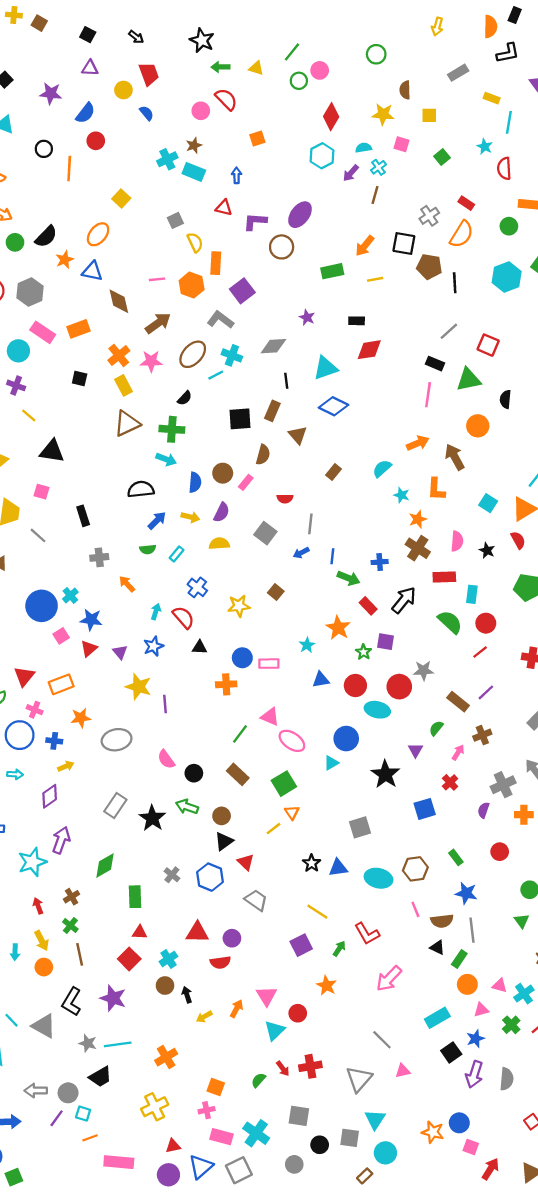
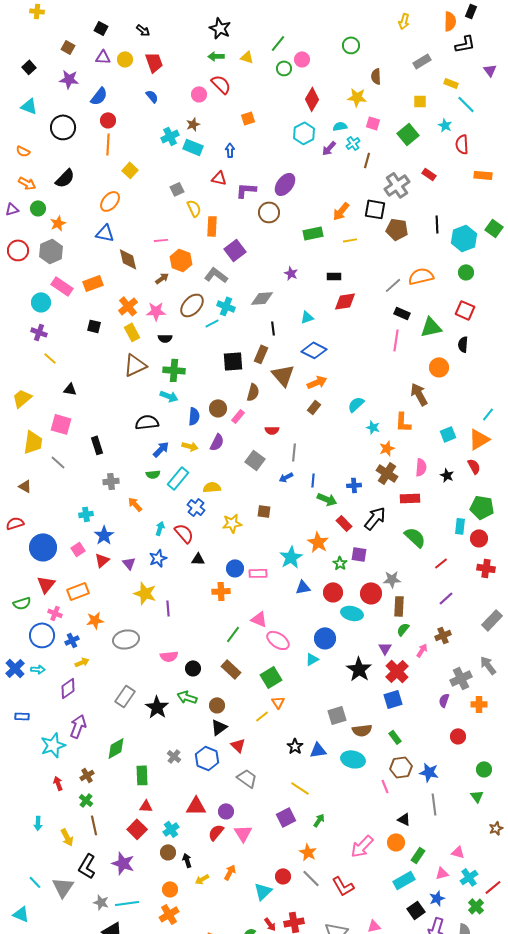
brown square: (39, 23) -> (68, 47), moved
black star: (202, 40) -> (220, 28), moved
yellow circle: (123, 90) -> (125, 59), moved
yellow square: (429, 115) -> (420, 101), moved
cyan line: (509, 122) -> (466, 104), turned -54
black circle: (44, 149) -> (63, 127), size x1.6
green square: (442, 157) -> (408, 134), size x1.5
orange line: (69, 168) -> (108, 144), moved
brown line: (375, 195) -> (367, 160), moved
gray cross: (429, 216) -> (397, 185), size x1.4
green circle: (509, 226) -> (466, 272), moved
orange semicircle: (462, 234) -> (421, 276), moved, turned -135
black semicircle: (46, 237) -> (65, 178), moved
orange star: (65, 260) -> (58, 223), moved
black line: (455, 283) -> (437, 224), moved
orange hexagon: (192, 285) -> (181, 260), moved
brown arrow: (158, 323) -> (162, 278), size x0.6
gray line: (449, 331) -> (393, 285), moved
red square: (488, 345) -> (465, 310), moved
cyan triangle: (325, 368) -> (307, 317), size x0.6
black semicircle: (185, 398) -> (165, 338), moved, turned 48
brown triangle: (298, 435) -> (283, 375), size x1.4
orange arrow: (418, 443) -> (317, 382), moved
black triangle: (52, 451) -> (70, 389), size x0.6
pink square: (42, 492) -> (61, 424), size x1.5
cyan square: (488, 503) -> (448, 434), turned 35
yellow semicircle: (219, 544) -> (212, 487), moved
cyan rectangle: (177, 554) -> (178, 478), size x1.6
brown square: (276, 592) -> (264, 511), turned -32
cyan rectangle: (472, 594) -> (460, 526), moved
cyan cross: (70, 595) -> (86, 514), turned 32
blue circle: (42, 606) -> (43, 547), moved
blue star: (91, 620) -> (104, 535), turned 30
red circle: (486, 623) -> (479, 538), moved
cyan star: (307, 645) -> (291, 557), size x1.6
brown rectangle: (458, 702) -> (399, 606), moved, turned 54
blue cross: (54, 741) -> (72, 640), turned -32
pink semicircle: (166, 759) -> (169, 656), turned -60
red cross: (450, 782) -> (397, 671), moved, size x1.6
green rectangle: (456, 857) -> (395, 737), moved
brown hexagon: (415, 869) -> (401, 767), moved
brown semicircle: (442, 921) -> (362, 730), moved
red L-shape: (367, 934) -> (343, 886), moved
yellow arrow: (42, 941) -> (67, 837), moved
green rectangle: (459, 959) -> (418, 855), moved
red semicircle: (220, 962) -> (216, 832), turned 138
orange circle: (44, 967) -> (170, 889), moved
orange circle: (467, 984) -> (396, 842), moved
cyan cross: (524, 994) -> (469, 877), moved
pink triangle: (267, 996) -> (243, 833), moved
green cross: (511, 1025) -> (476, 906), moved
gray triangle: (44, 1026) -> (63, 887), turned 35
gray line: (382, 1040) -> (311, 878), moved

